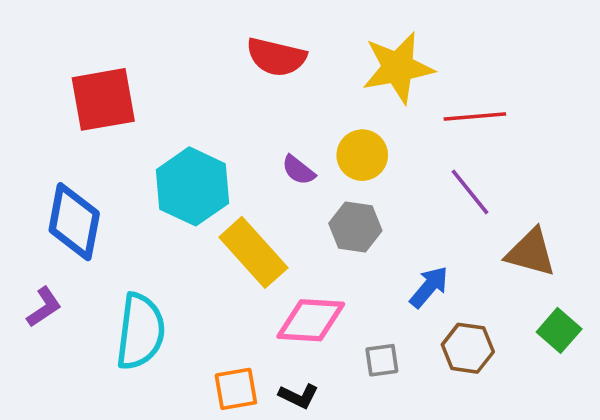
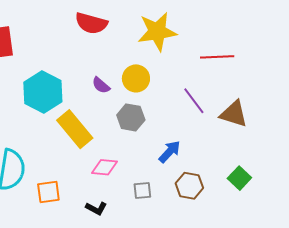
red line: (475, 116) -> (217, 57), moved
brown triangle: (531, 252) -> (234, 114), moved
pink diamond: (311, 320) -> (105, 167), size x0.7
orange square: (236, 389) -> (48, 192), moved

